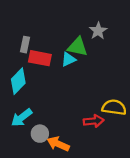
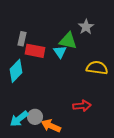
cyan triangle: (68, 59) -> (60, 52), turned -40
yellow semicircle: (114, 107) -> (97, 68), moved
cyan arrow: (22, 118) -> (19, 119), moved

